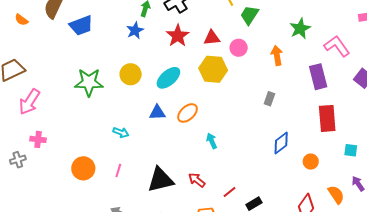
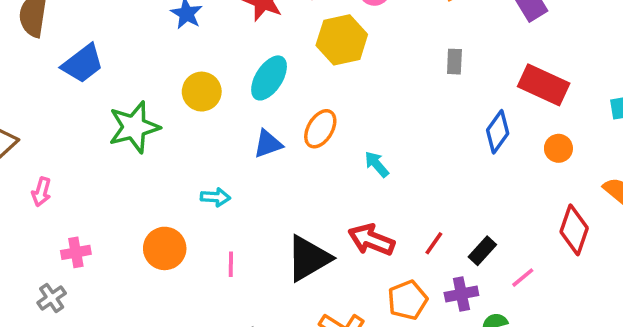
blue trapezoid: (81, 26) -> (83, 64), moved
pink arrow: (29, 102) -> (41, 192), size x0.6
red rectangle: (327, 118) -> (544, 85), moved, turned -44
orange circle: (83, 168) -> (165, 248), moved
red arrow: (197, 180) -> (371, 240), size x1.4

